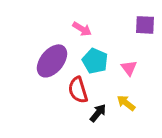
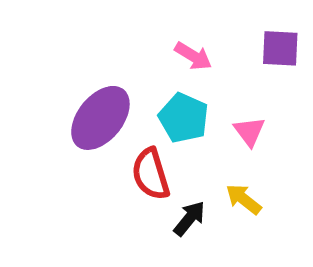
pink arrow: (82, 29) -> (193, 56), moved

